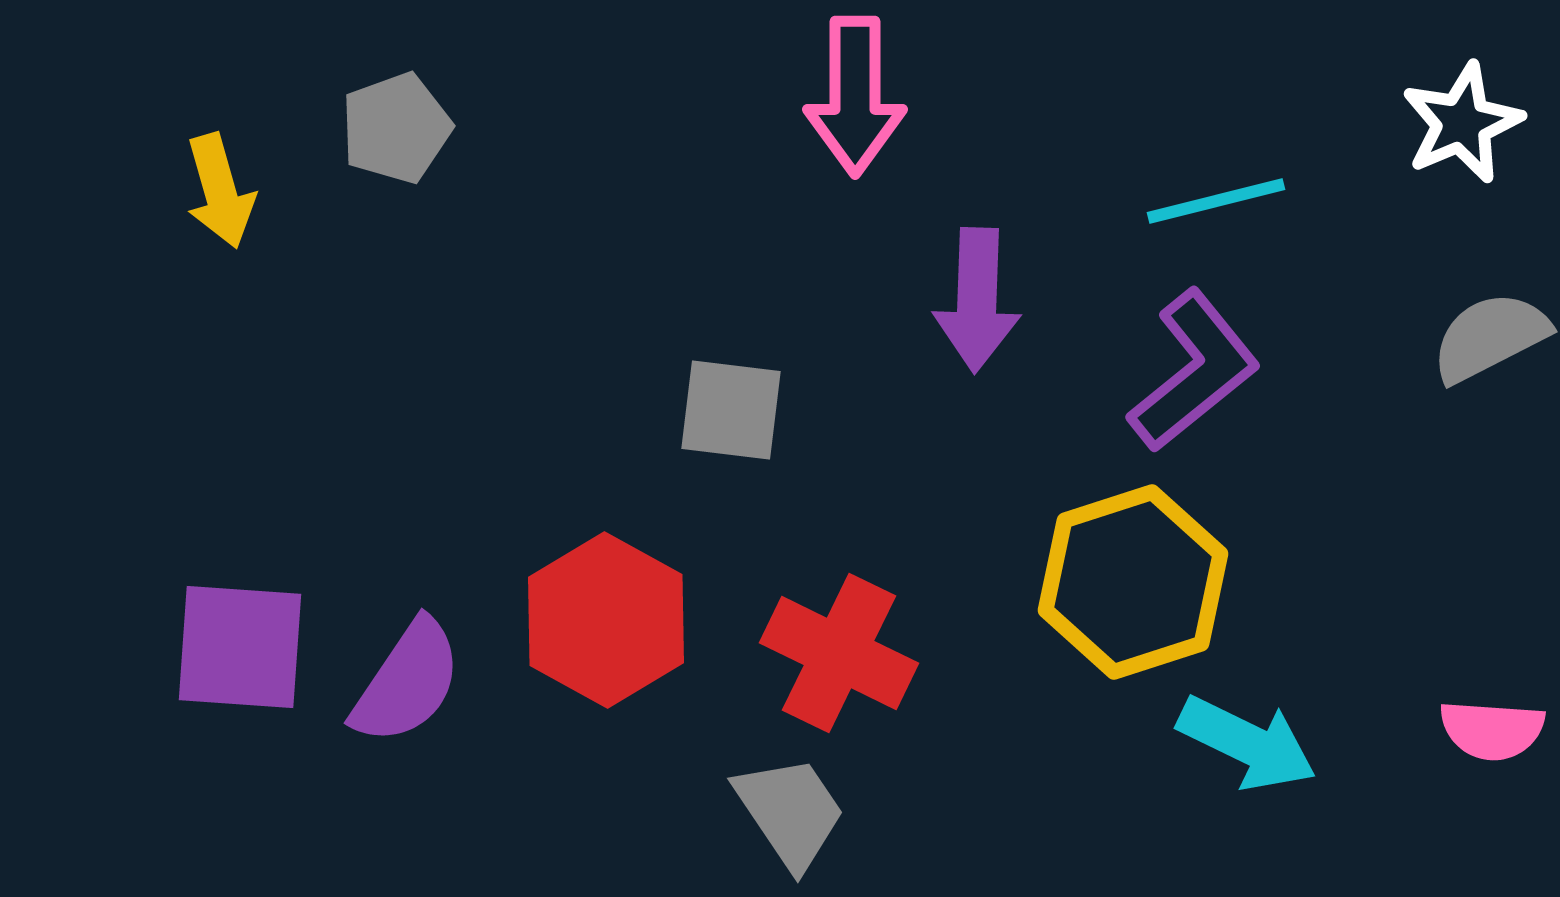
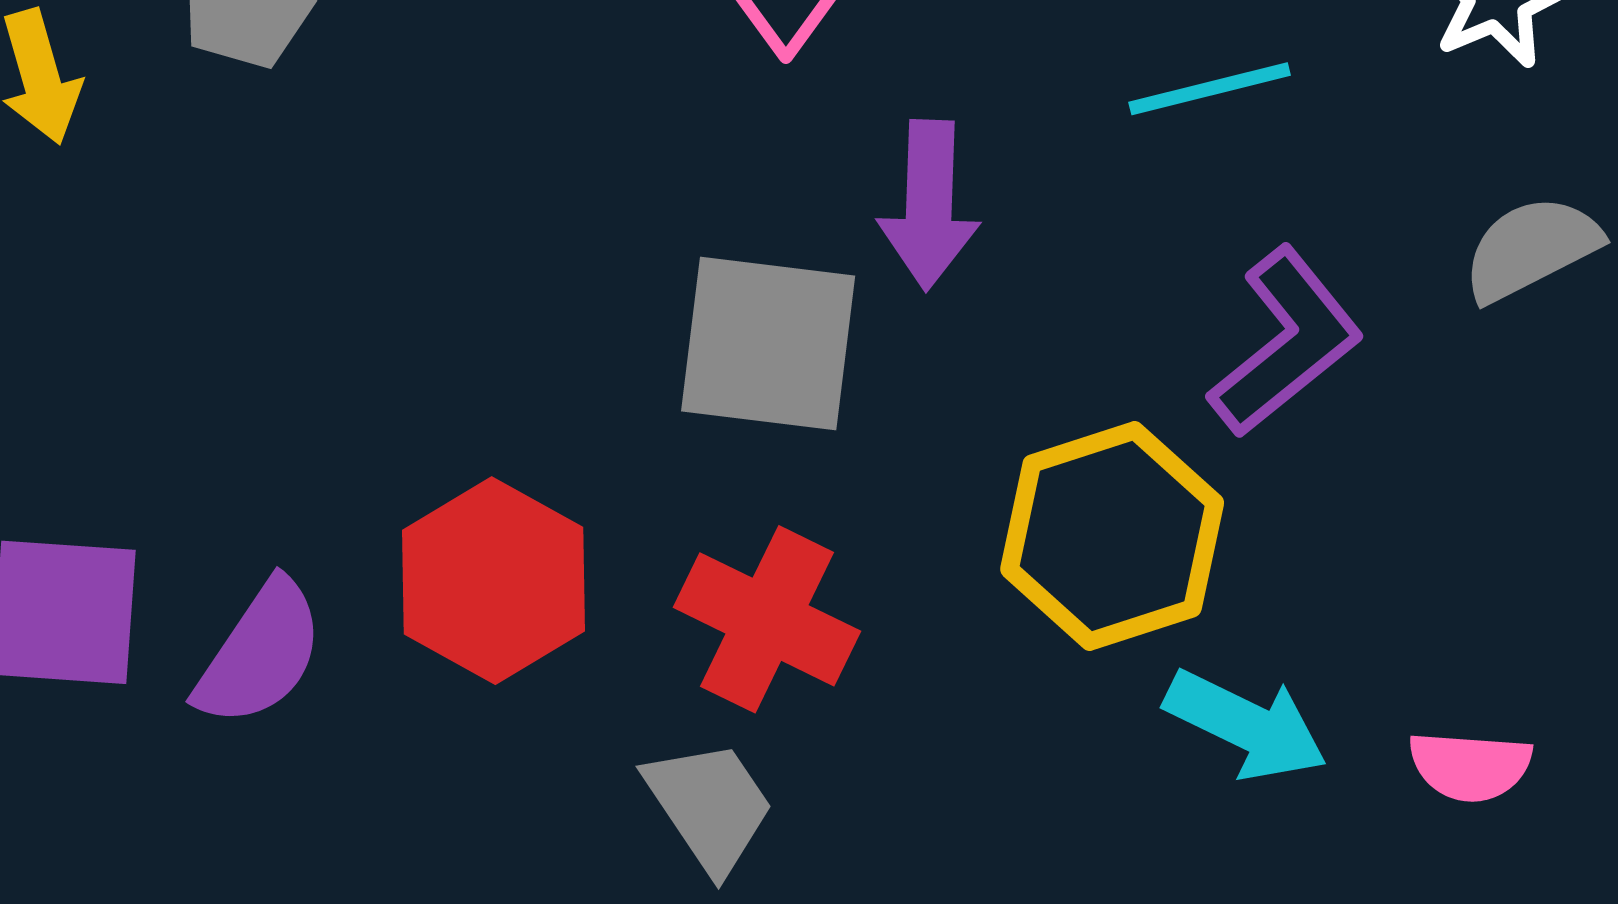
purple L-shape: (1194, 371) -> (1286, 342), moved
gray square: (731, 410) -> (768, 343), moved, size x1.5
pink semicircle: (1492, 730) -> (1470, 766), moved

